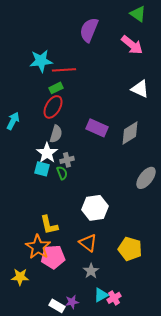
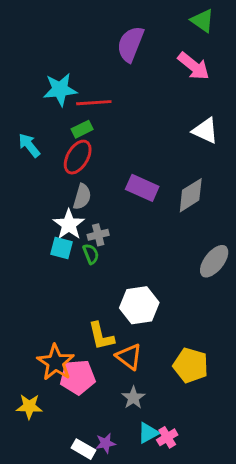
cyan arrow: (13, 121) -> (29, 145), moved, turned -66
yellow L-shape: (49, 225) -> (101, 336), moved

